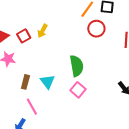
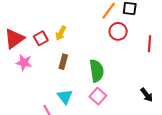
brown rectangle: (25, 82) -> (63, 62), moved
cyan triangle: (47, 82) -> (65, 97), moved

